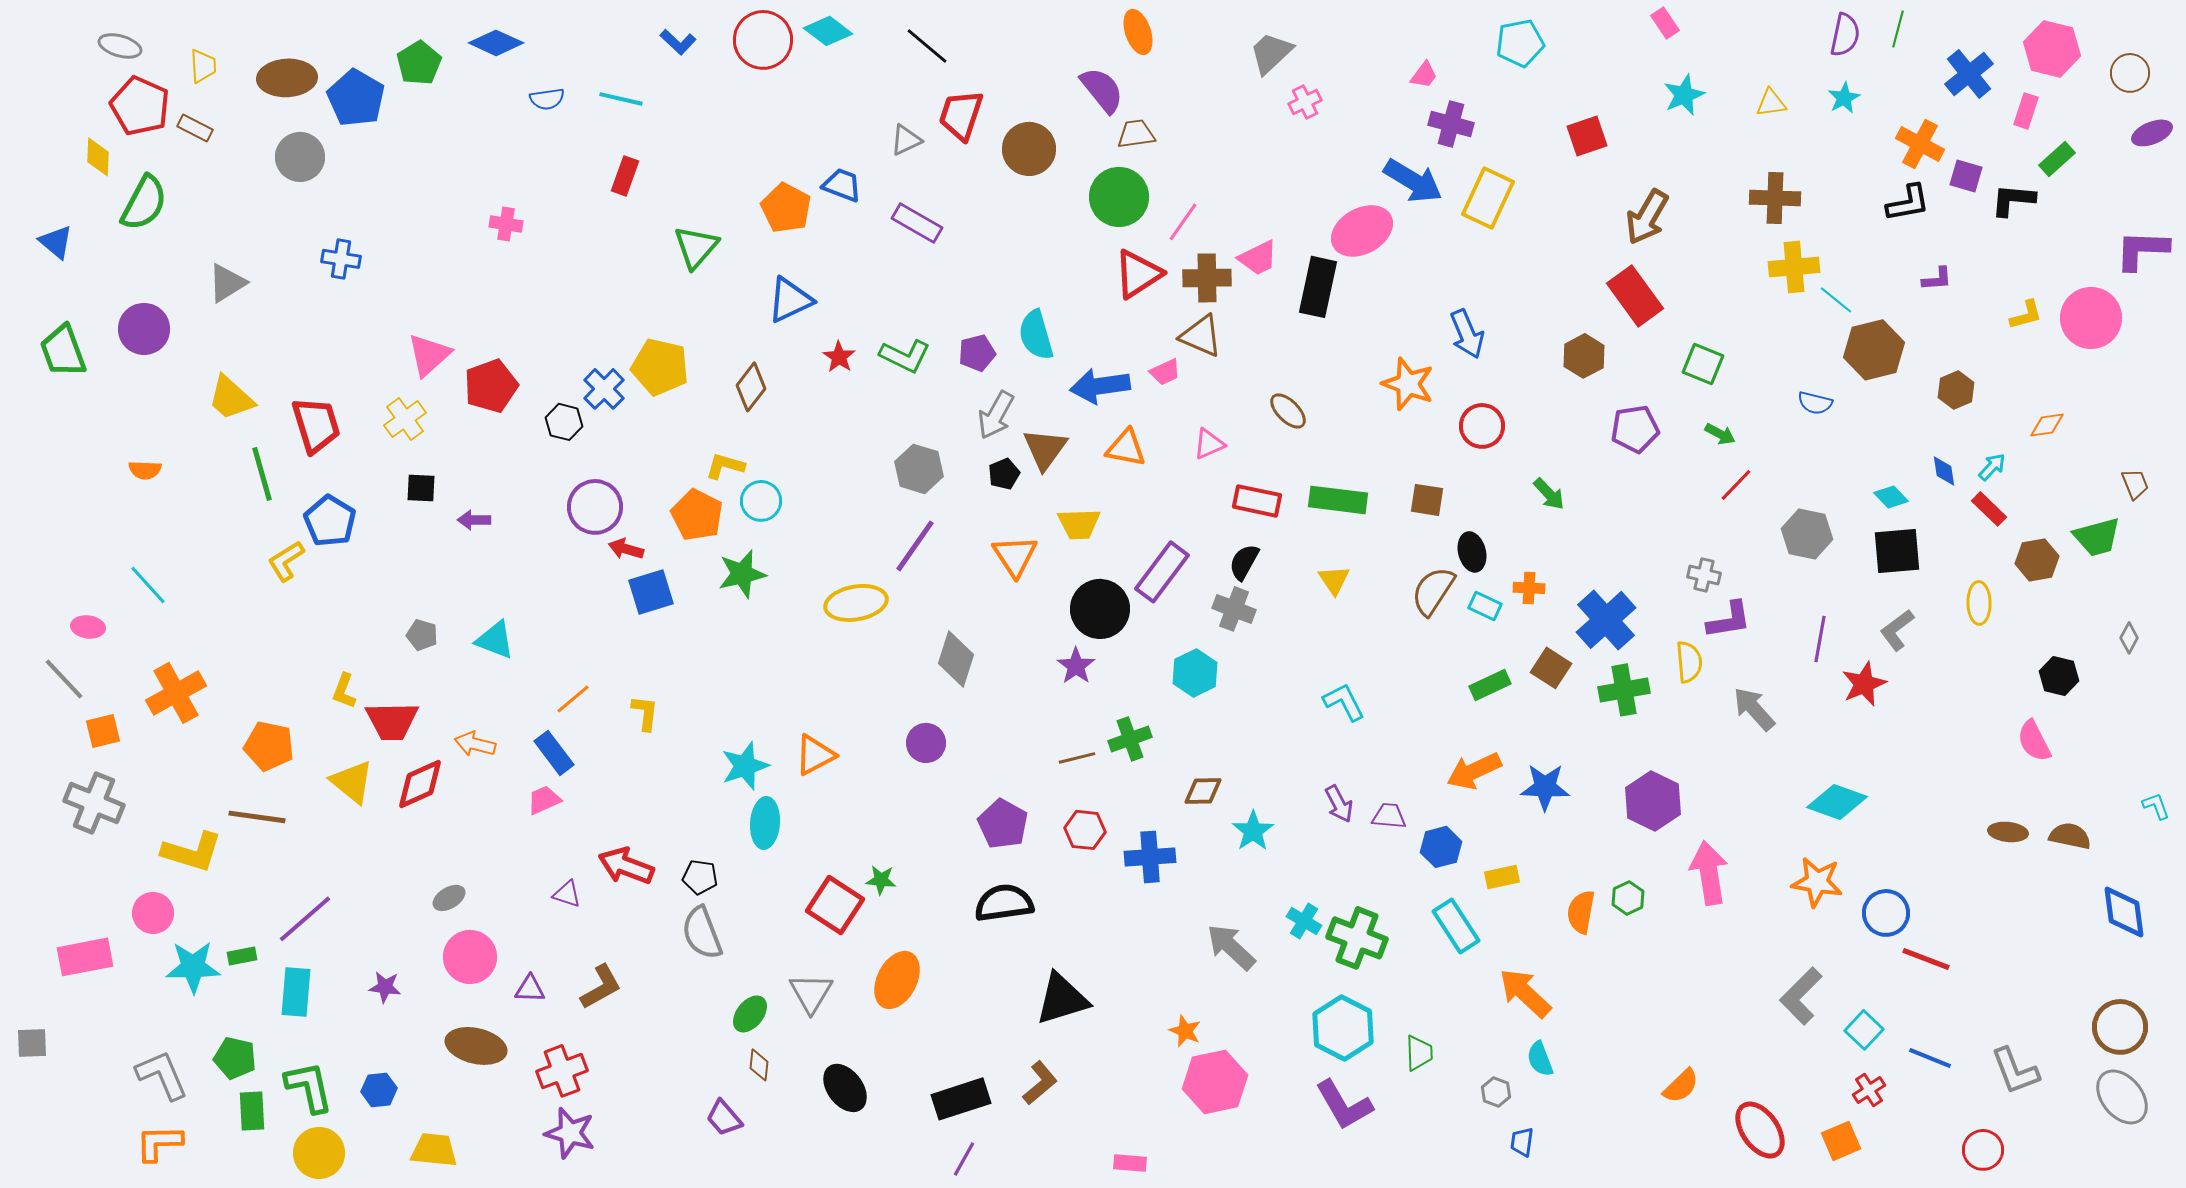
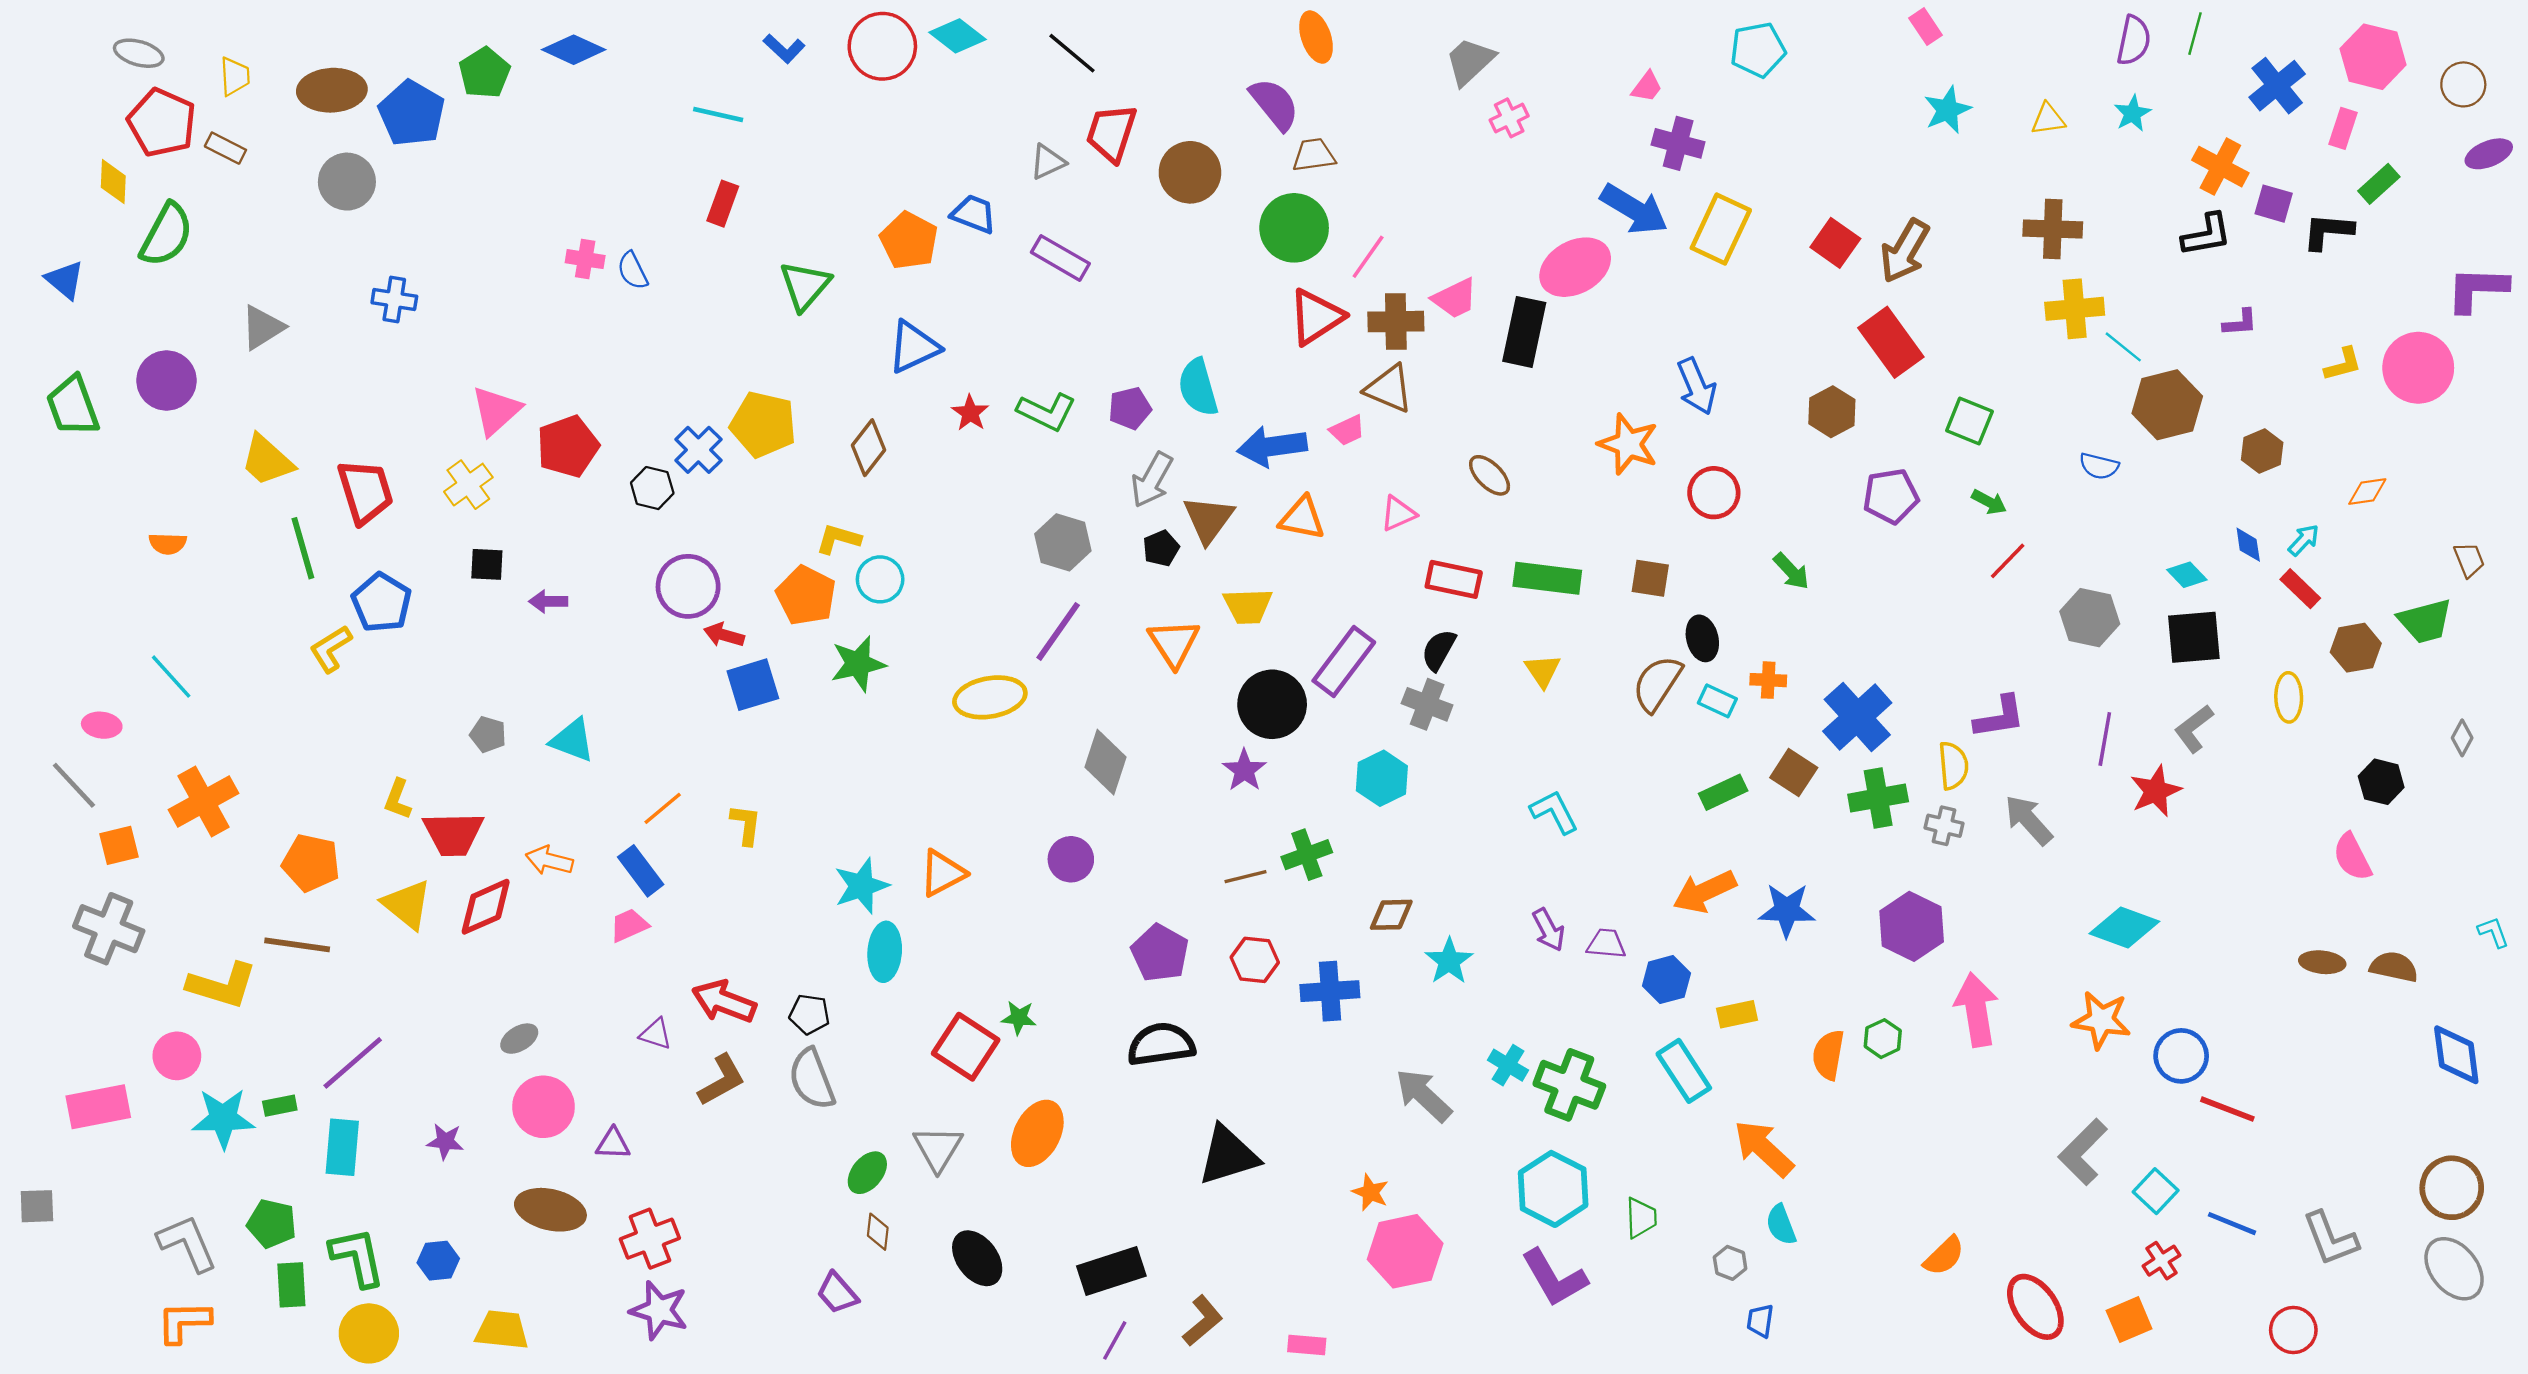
blue semicircle: (547, 99) -> (633, 271), moved, turned 72
red square: (1587, 136) -> (1835, 243), moved, turned -36
gray cross: (1704, 575) -> (1944, 826), moved
brown L-shape: (601, 987) -> (722, 1080), moved
brown L-shape: (1040, 1083) -> (1203, 1321), moved

